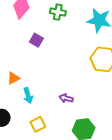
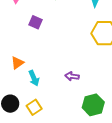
yellow square: (38, 124) -> (34, 107), moved

